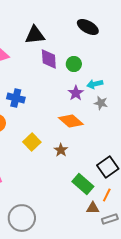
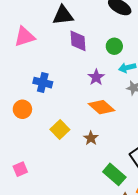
green circle: (74, 64) -> (114, 46), moved
purple star: (76, 93) -> (96, 77), moved

